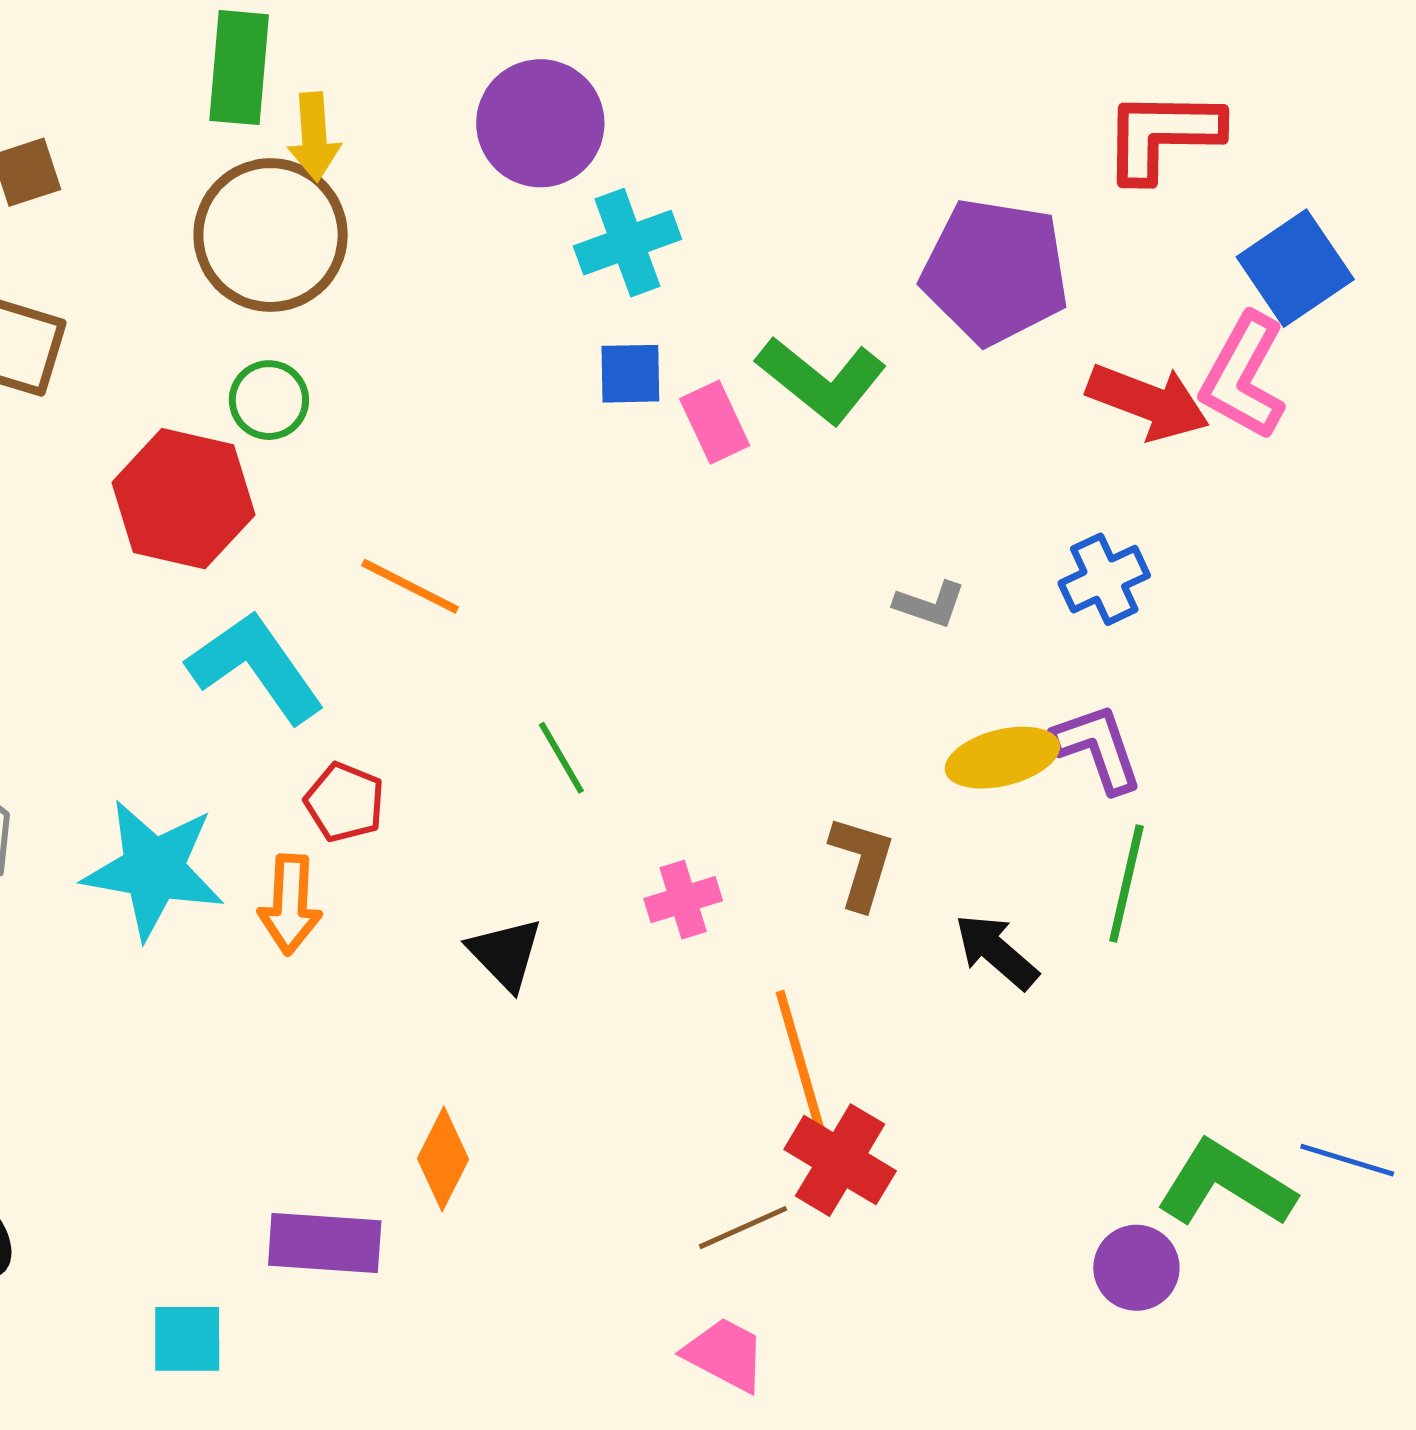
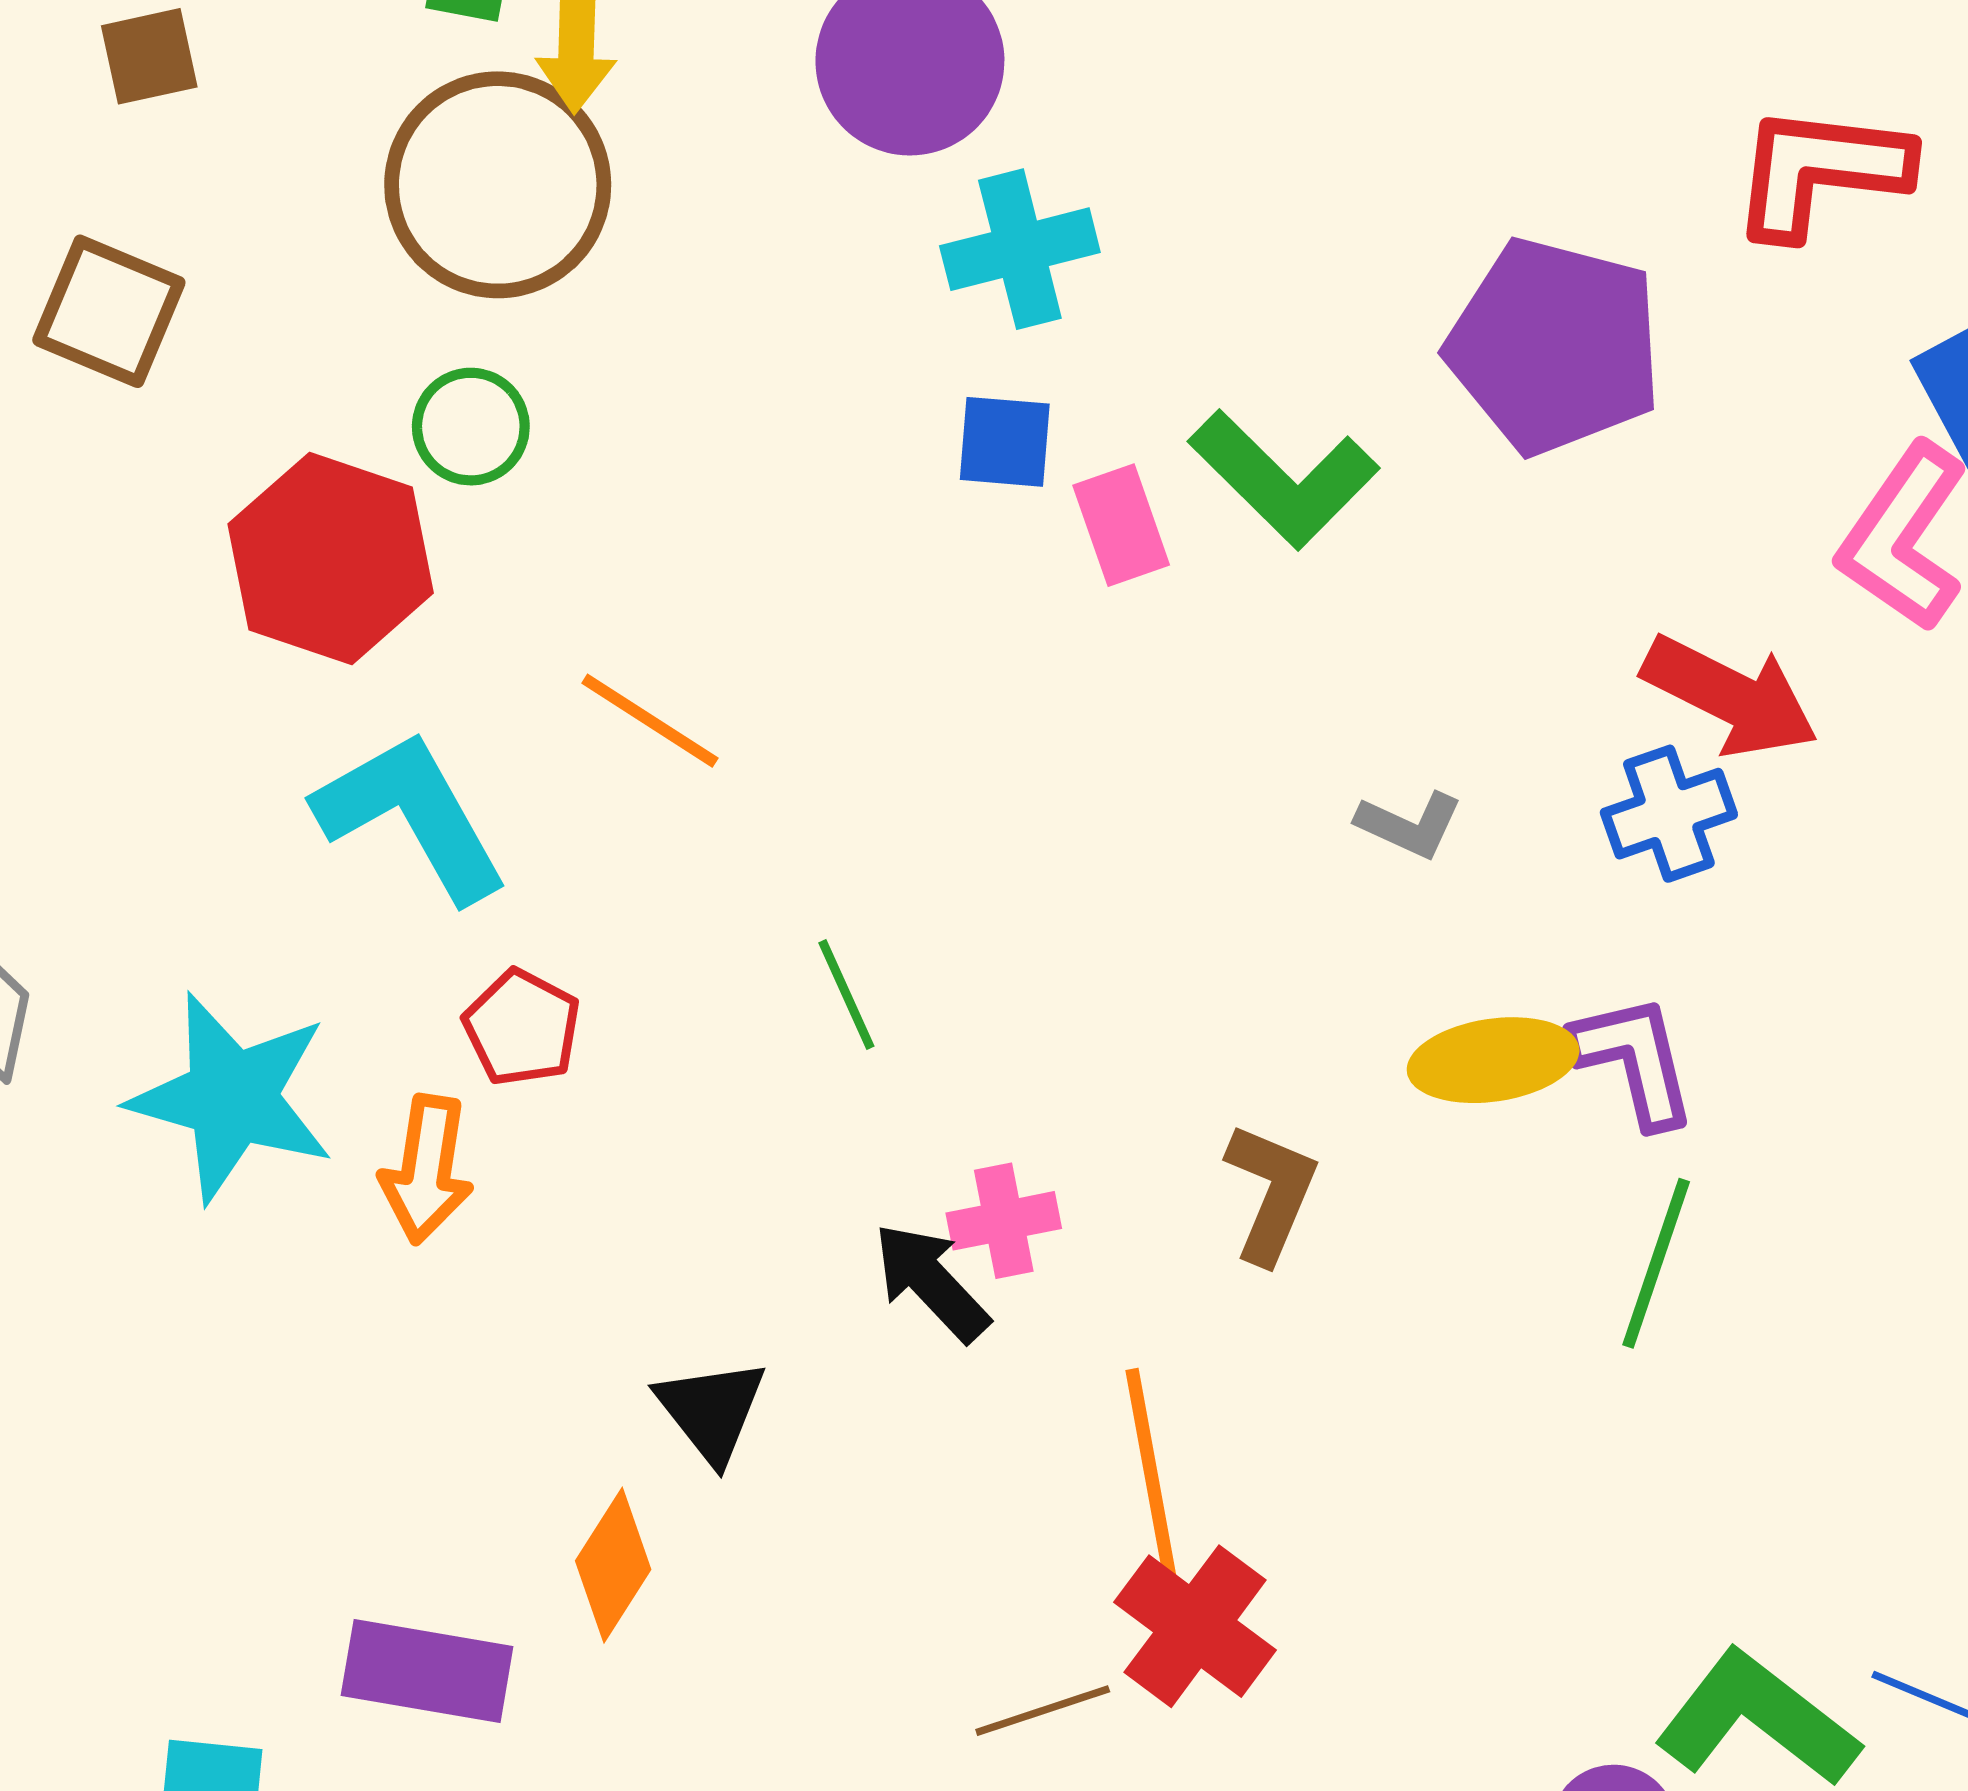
red arrow: (1148, 402) -> (1730, 696), moved
black arrow: (996, 952) -> (931, 1282), moved
black triangle: (505, 954) -> (711, 1411), moved

